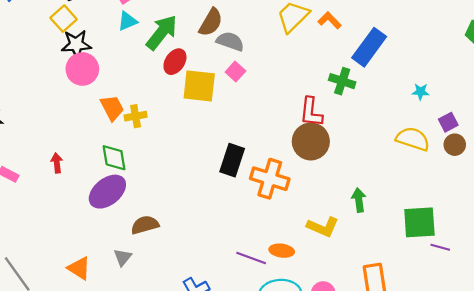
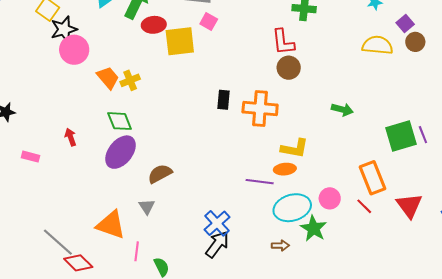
red ellipse: (175, 62) -> (154, 25), turned 65
brown circle: (311, 141) -> (289, 68), size x0.7
black rectangle: (232, 160) -> (223, 100), size x0.7
green arrow: (359, 200) -> (342, 109), turned 125
green square: (419, 222) -> (401, 136), moved
yellow L-shape: (323, 227) -> (295, 148), moved
purple line: (440, 247) -> (423, 135), turned 66
orange triangle: (79, 268) -> (111, 225), size x1.4

